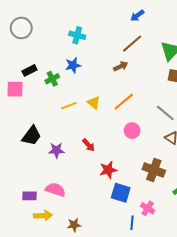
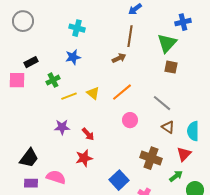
brown line: (132, 44) -> (130, 36), turned -40
green cross: (52, 79) -> (53, 80), moved
black trapezoid: (32, 136) -> (29, 158), moved
purple star: (56, 150) -> (62, 127), moved
red star: (108, 170) -> (84, 158), moved
blue square: (121, 193) -> (119, 180), turned 30

